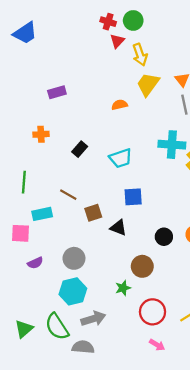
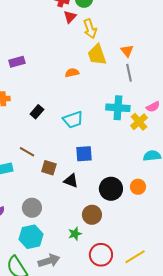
yellow trapezoid: (148, 84) -> (97, 55), turned -55
brown square: (93, 213) -> (49, 168), turned 35
black circle: (164, 237) -> (111, 189), size x1.5

